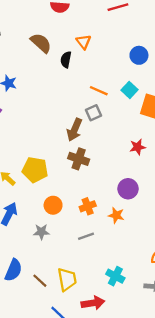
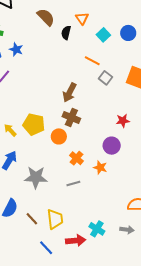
cyan square: (130, 90) -> (103, 35), moved
gray square: (94, 113) -> (106, 78), moved, turned -32
red star: (138, 147) -> (123, 121), moved
orange circle: (53, 205) -> (59, 136), moved
orange cross: (88, 206) -> (76, 158), turned -32
gray star: (41, 232) -> (36, 177), size x1.6
cyan cross: (115, 276) -> (97, 229), moved

